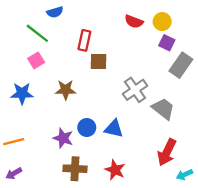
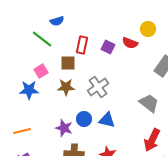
red semicircle: (134, 22) -> (130, 43), moved
purple square: (167, 43) -> (108, 47), moved
pink square: (36, 60) -> (41, 71), moved
brown square: (99, 62) -> (68, 63), moved
gray cross: (135, 90) -> (98, 87), moved

